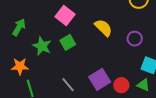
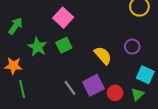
yellow semicircle: (103, 28) -> (103, 55), moved
gray line: (68, 85) -> (70, 88), moved
green triangle: (143, 85) -> (138, 94), turned 48

